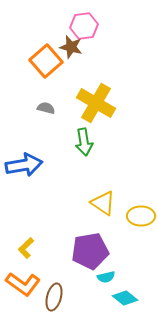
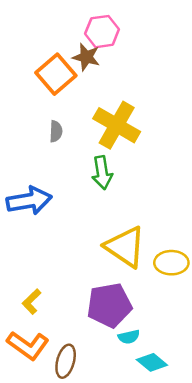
gray semicircle: (46, 108) -> (56, 131), turned 78
yellow triangle: (103, 203) -> (125, 247), size x1.4

